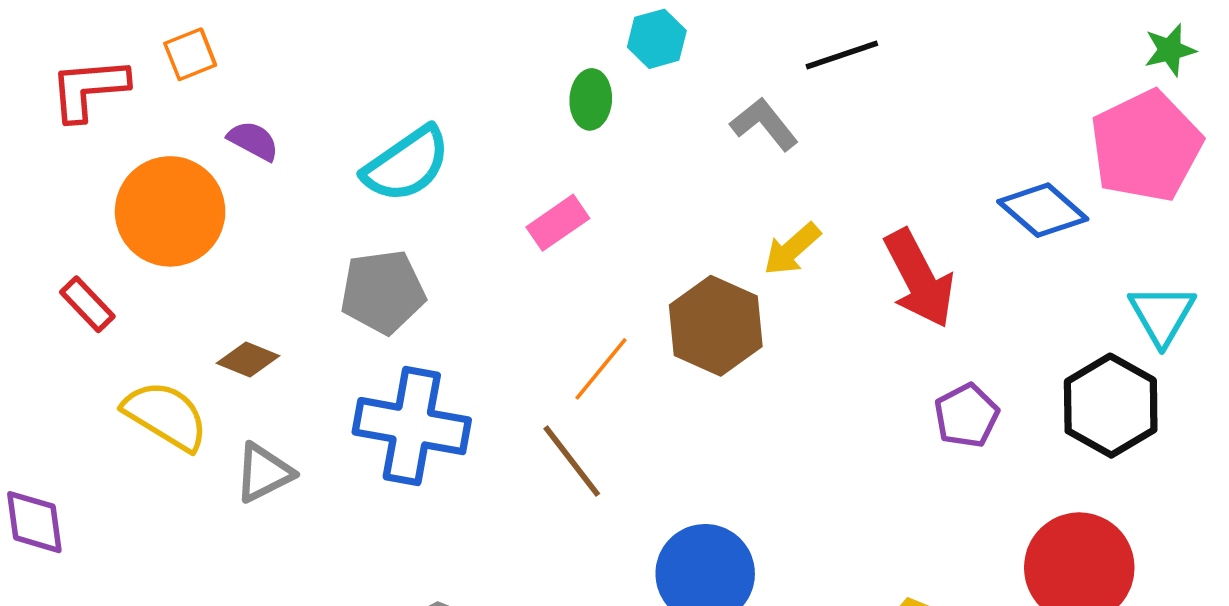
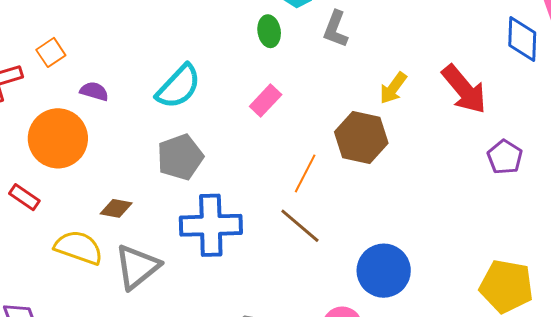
gray L-shape: (764, 124) -> (336, 29), moved, turned -108
blue diamond: (1043, 210) -> (522, 39), turned 63
gray triangle: (264, 473) -> (137, 267), size x1.4

